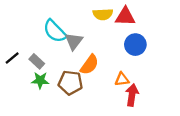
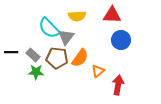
yellow semicircle: (103, 14) -> (77, 16), moved
black line: (12, 58) -> (11, 52), turned 40
orange triangle: (122, 79) -> (98, 71), moved, turned -32
brown pentagon: (70, 83) -> (57, 58), moved

